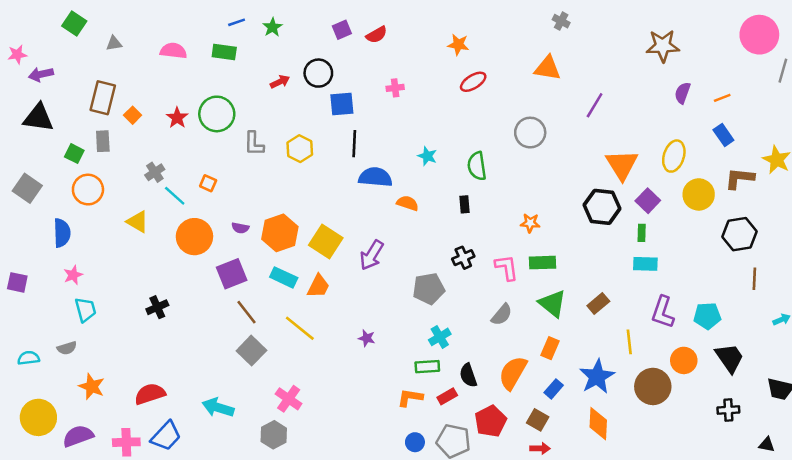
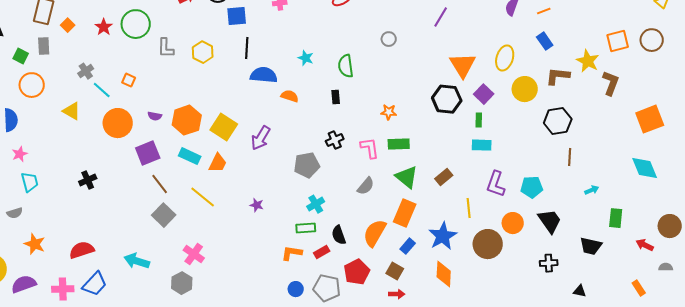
gray circle: (530, 133) -> (389, 39), size x0.6
orange rectangle: (550, 348) -> (405, 213), size x1.5

